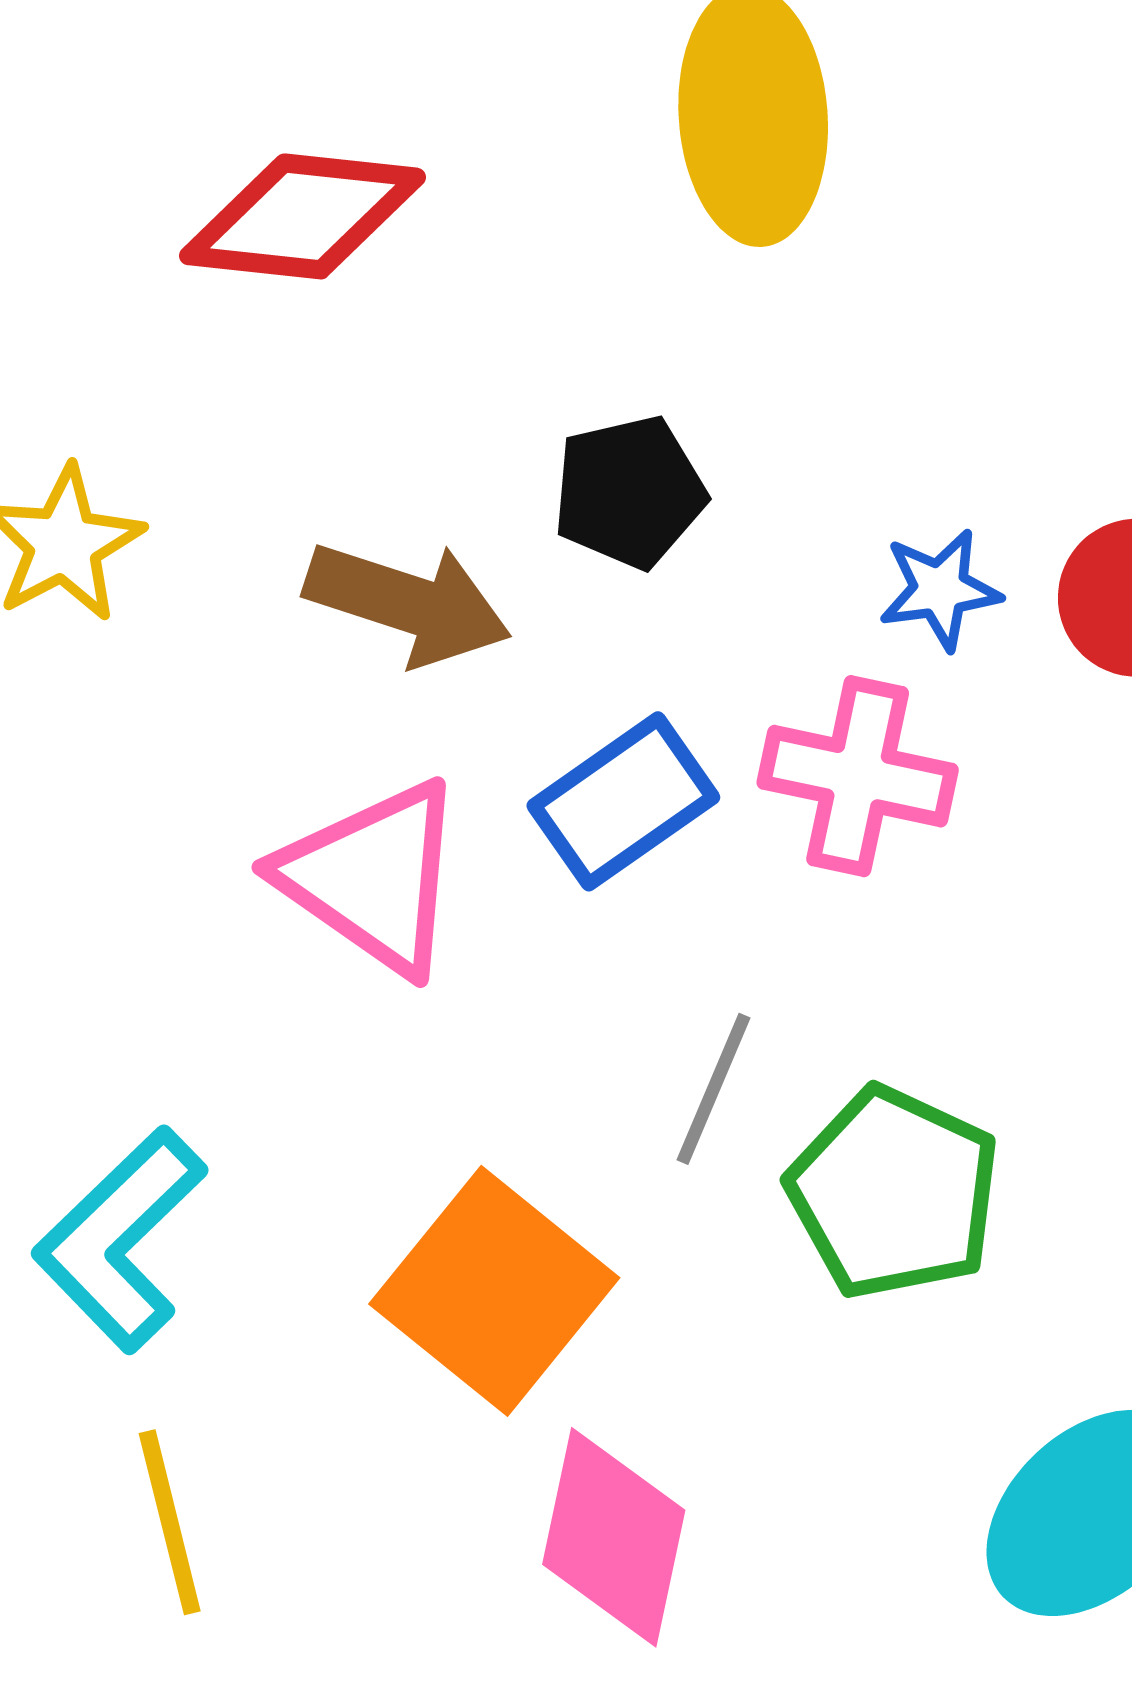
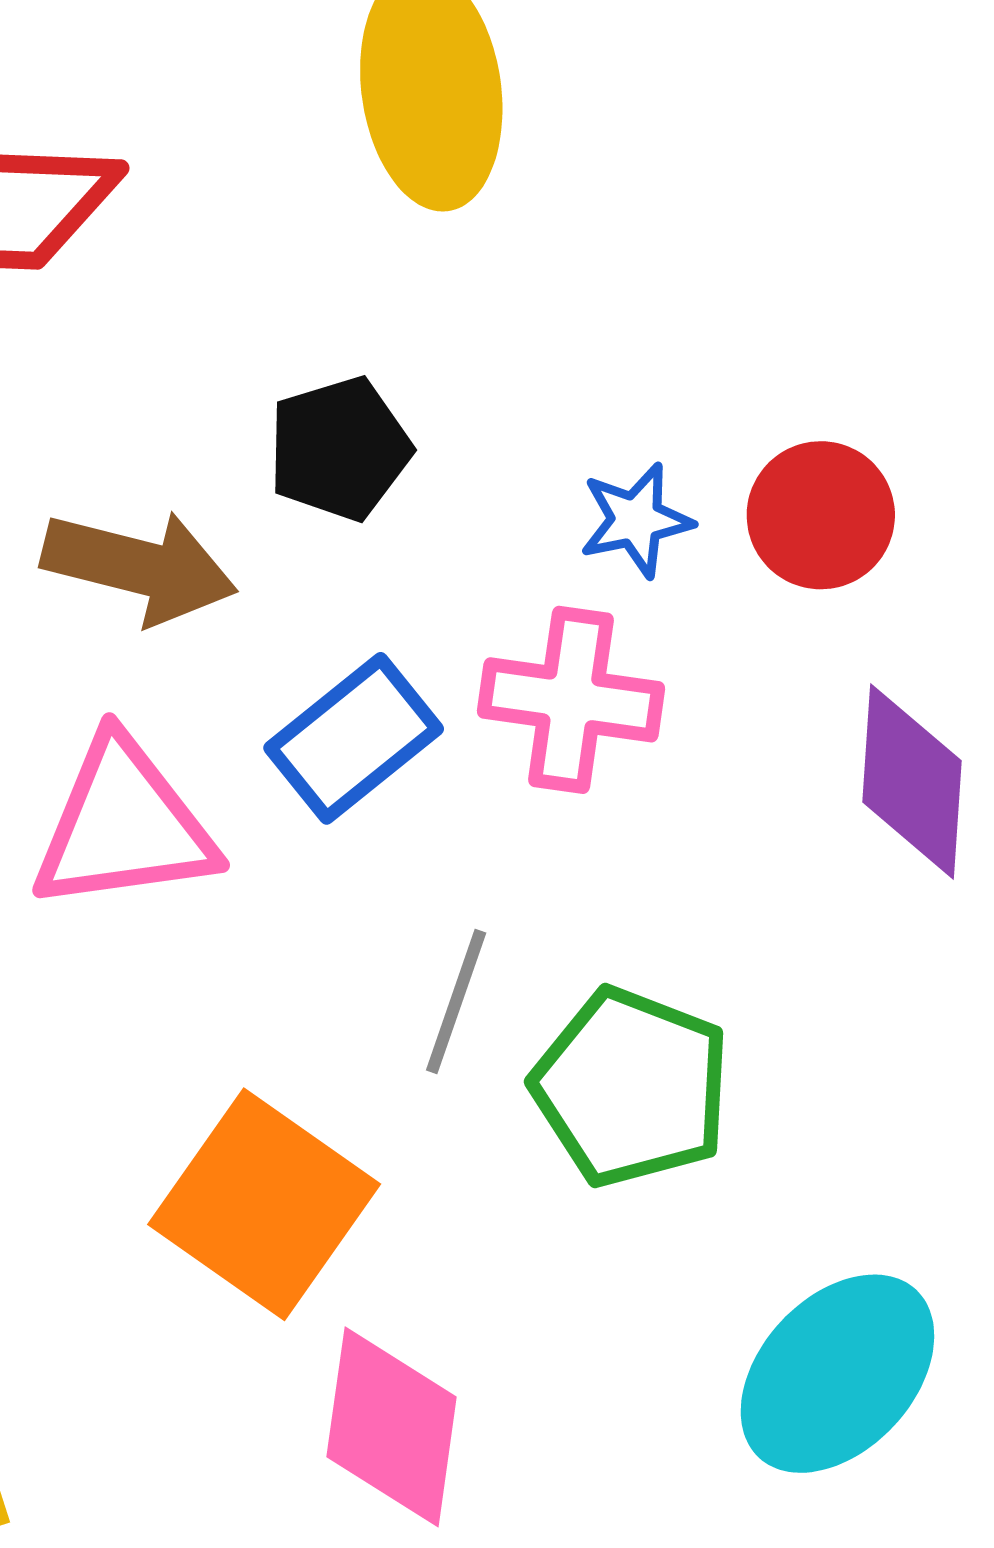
pink triangle: (372, 877) -> (124, 825), turned -39

